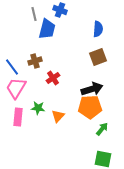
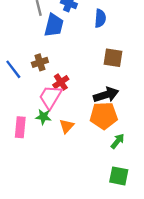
blue semicircle: (98, 29) -> (100, 18), moved
brown square: (98, 57) -> (113, 58), turned 30
pink trapezoid: (16, 88) -> (50, 97), moved

